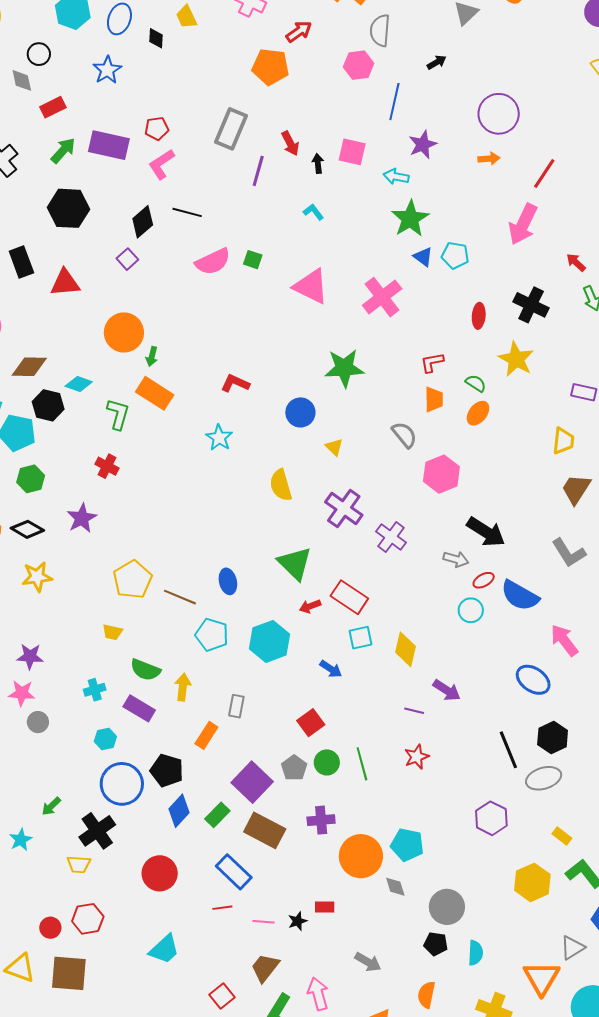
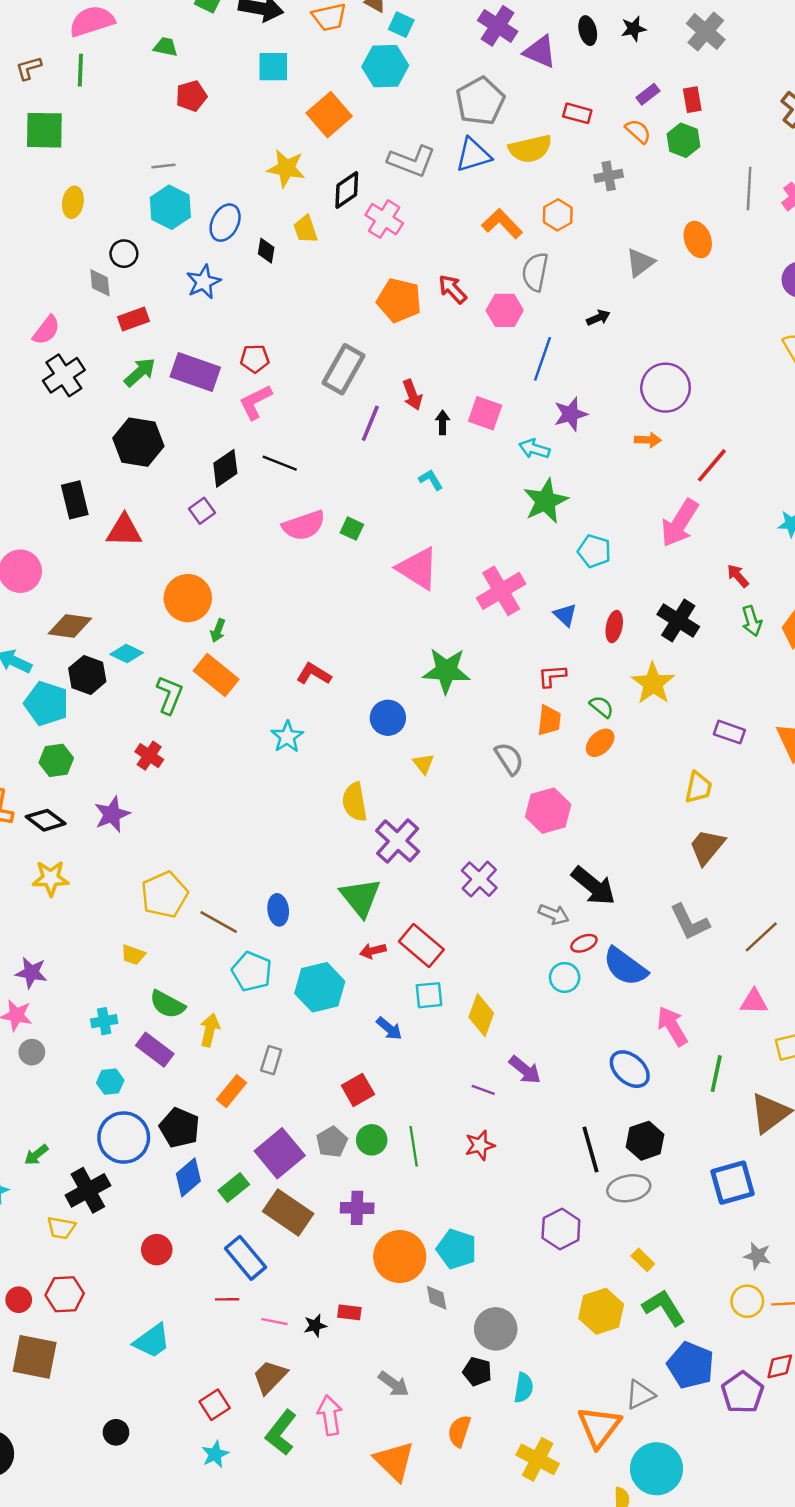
red arrow: (299, 32) -> (453, 289), moved, turned -104
blue triangle: (423, 257) -> (565, 615), moved
purple cross: (344, 509) -> (398, 841), moved
red circle: (160, 873) -> (157, 1250), size x0.7

